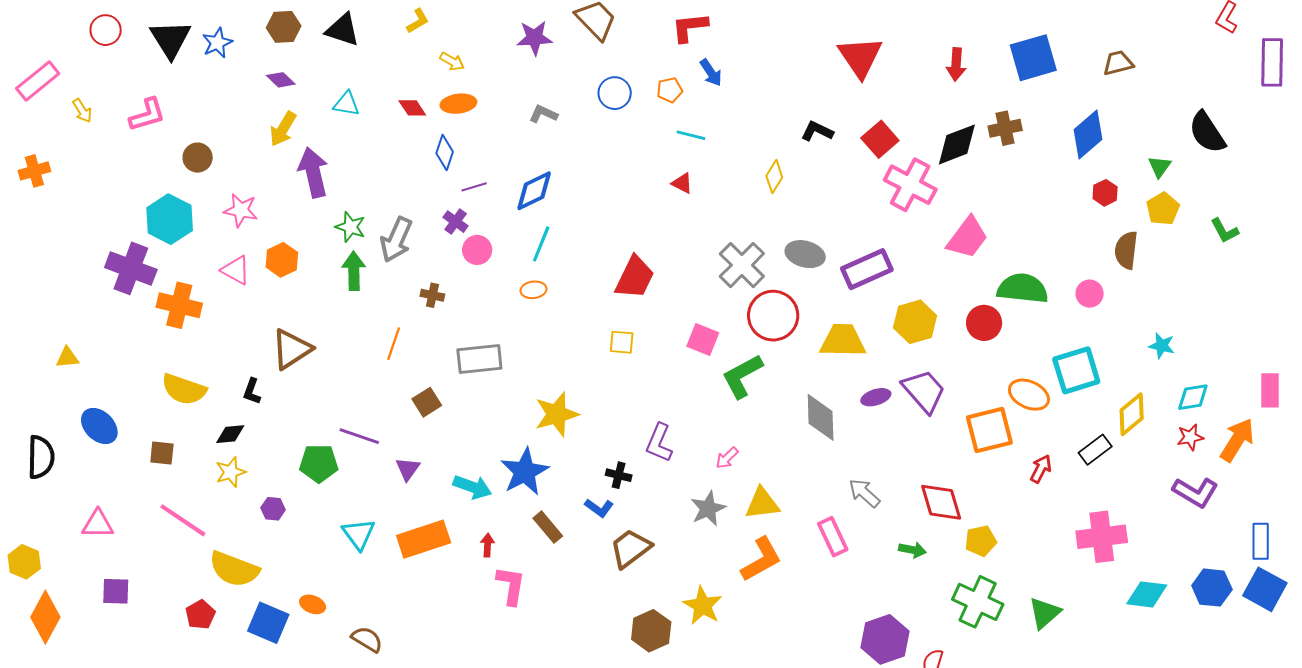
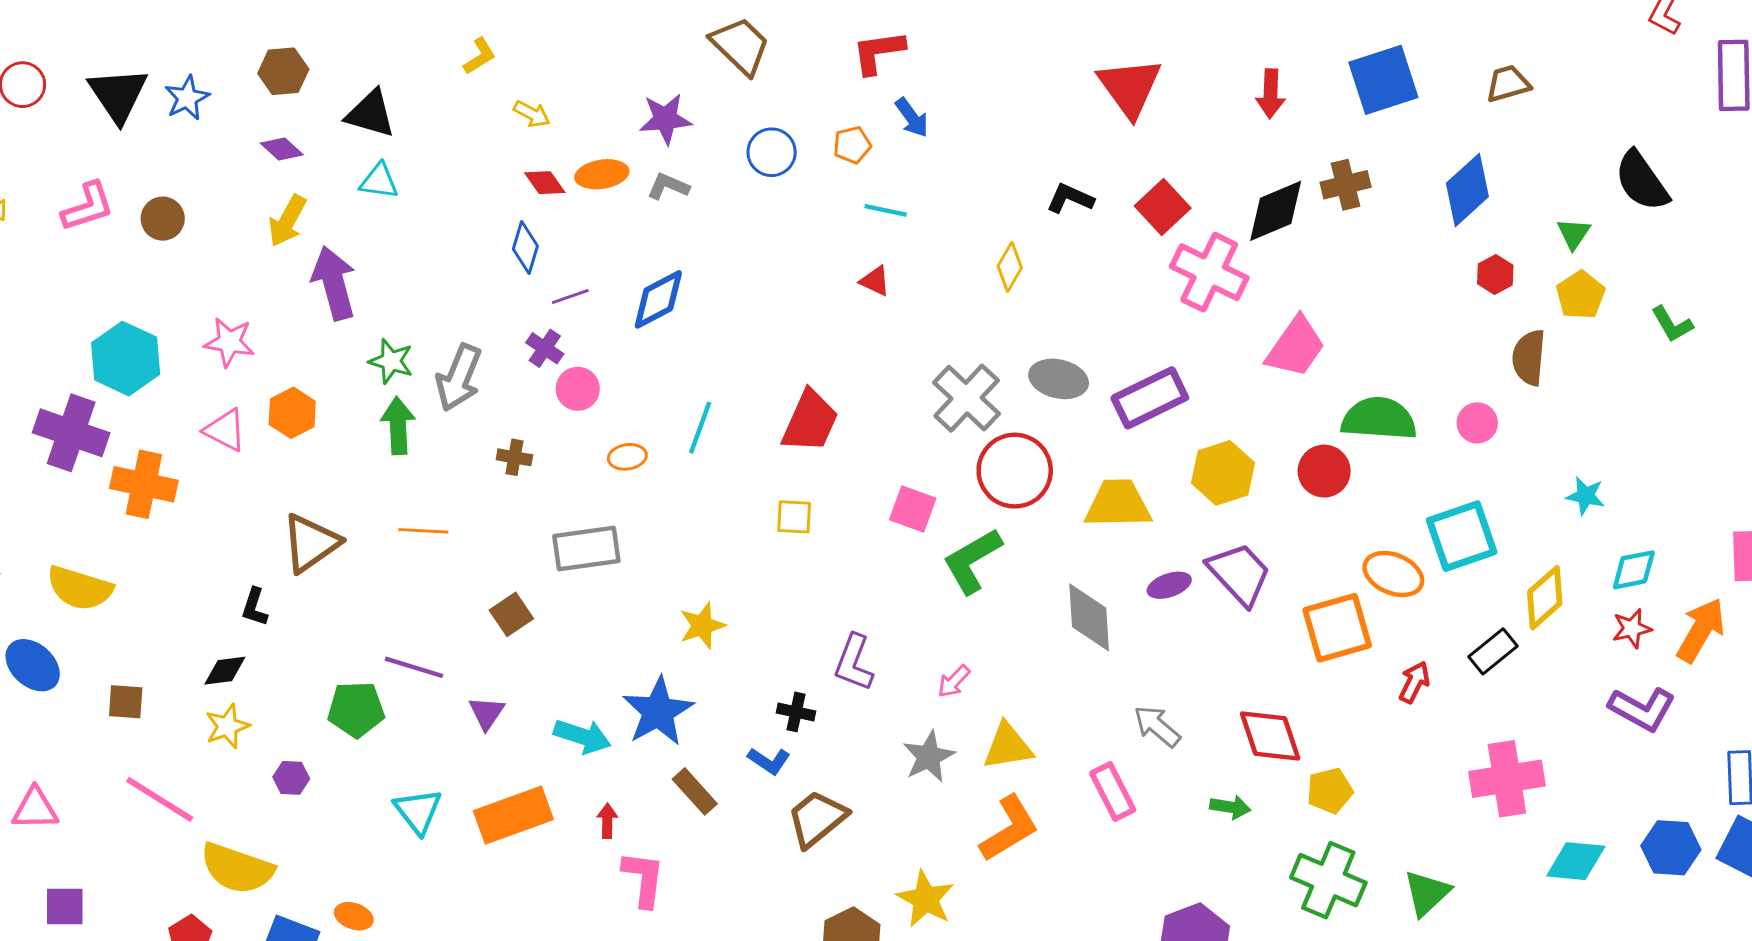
black triangle: (343, 30) -> (371, 114), moved
purple star: (534, 38) -> (665, 119), moved
orange ellipse: (458, 104) -> (602, 174), moved
red diamond: (412, 108) -> (545, 183), moved
brown circle: (198, 158) -> (163, 219), moved
cyan line: (541, 244) -> (700, 428), moved
orange ellipse: (534, 290) -> (627, 457), moved
orange line: (394, 344) -> (423, 531), moved, turned 76
yellow semicircle: (184, 389) -> (80, 588), moved
yellow star: (557, 414) -> (702, 626), size x0.7

